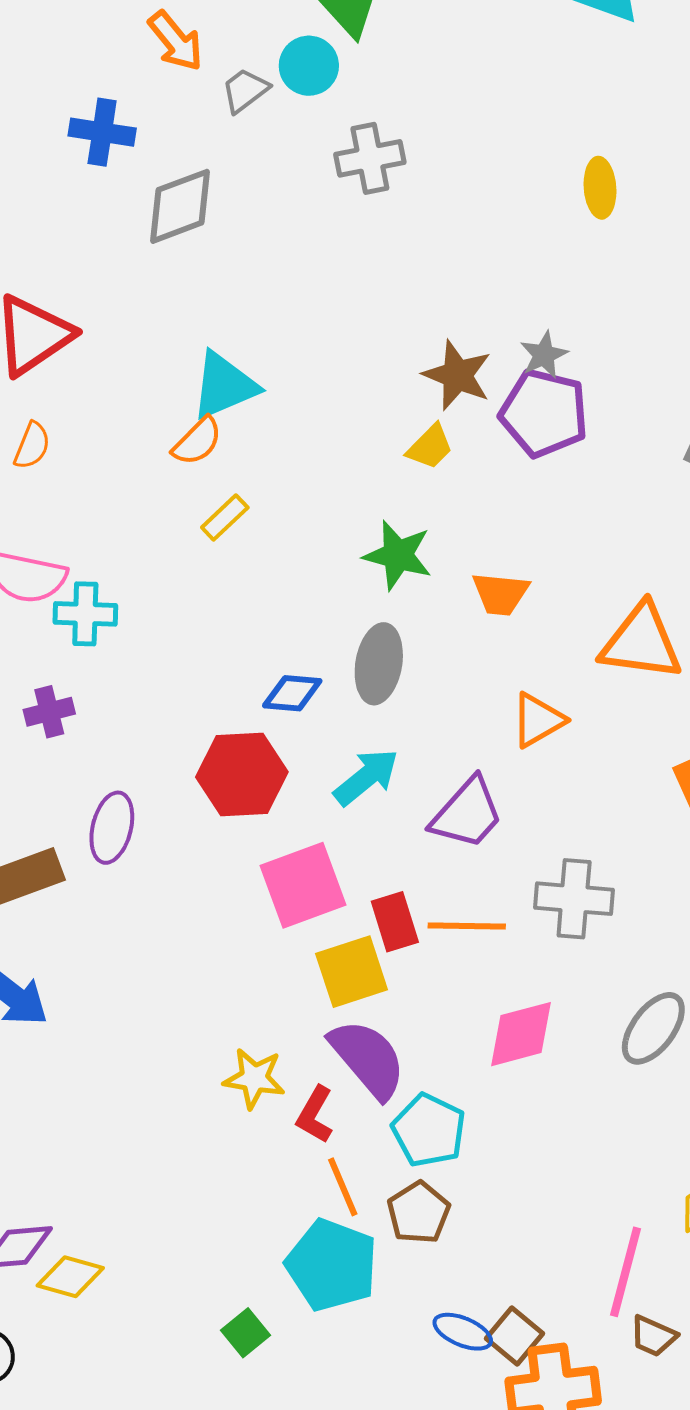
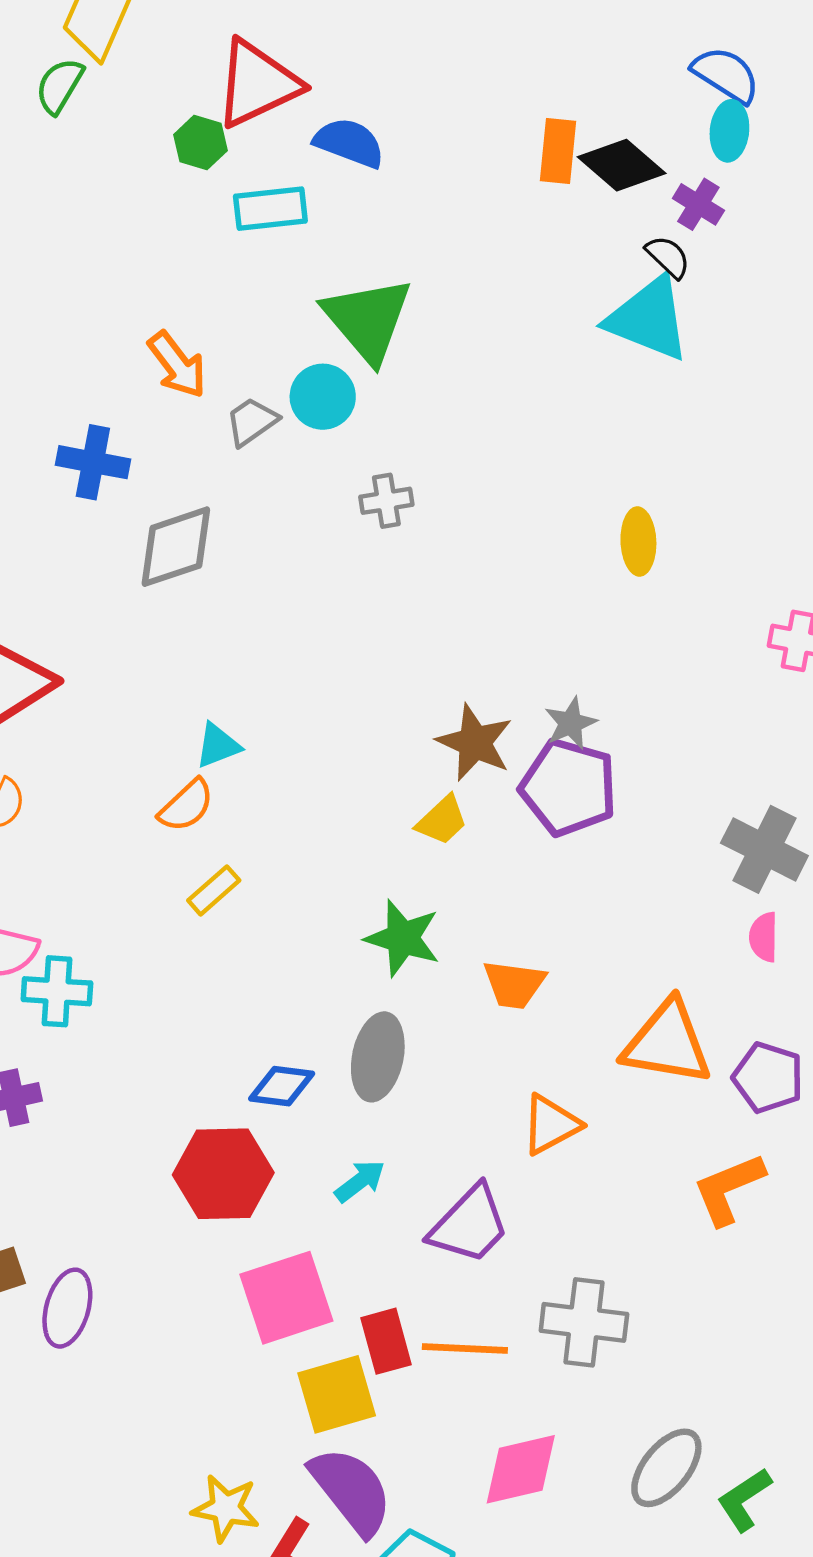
gray cross: (370, 158) -> (386, 501), size x0.7
cyan triangle: (224, 386) -> (218, 746), size x0.6
cyan arrow: (366, 777) -> (360, 1181), size x0.7
purple ellipse: (112, 828) -> (67, 1308), moved

